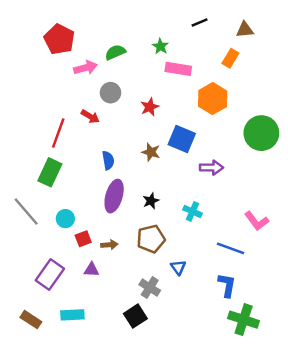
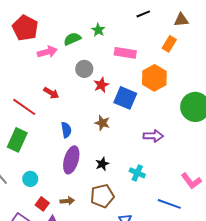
green star: (160, 46) -> (98, 30), moved
gray circle: (110, 93) -> (84, 69), moved
red line: (58, 133) -> (24, 107), turned -75
blue square: (182, 139) -> (125, 98), moved
red square: (83, 239) -> (42, 204), moved, turned -32

